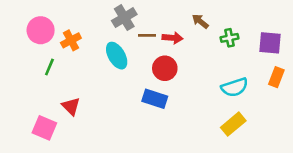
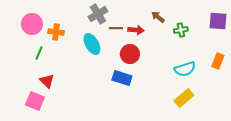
orange cross: (71, 40) -> (56, 32), turned 35
purple square: (270, 43) -> (218, 21), moved
red triangle: (71, 106) -> (47, 81), moved

